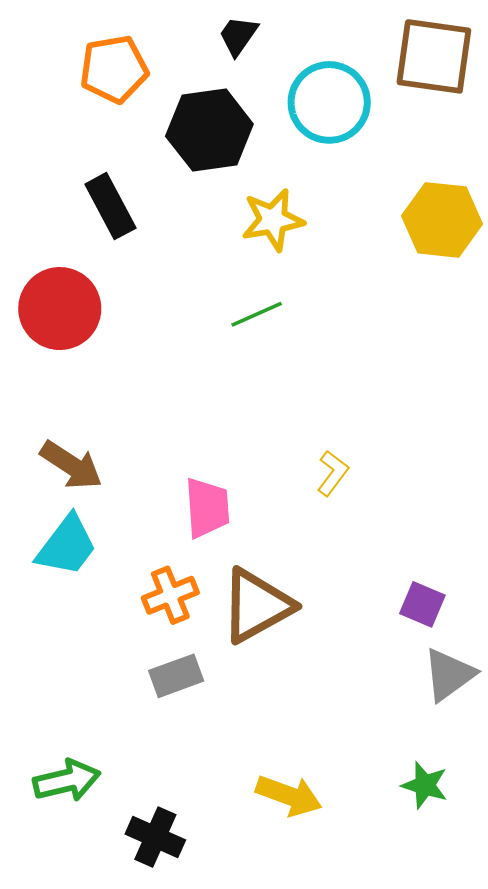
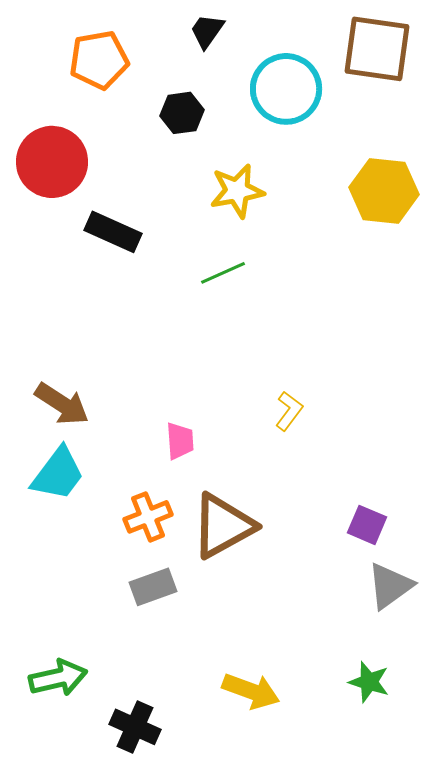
black hexagon: (209, 130) -> (182, 113), size x0.6
black rectangle: (110, 206) -> (113, 232), moved, turned -38
red circle: (60, 309) -> (52, 162), moved
pink trapezoid: (207, 508) -> (180, 441), size x0.7

